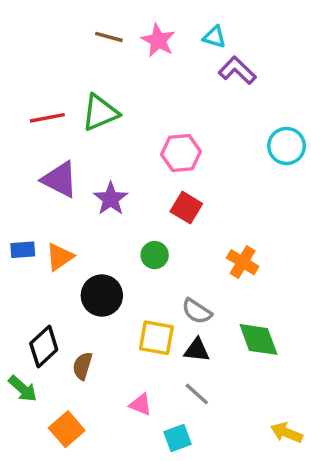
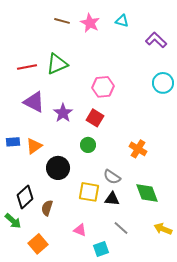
purple L-shape: (237, 70) -> (156, 40), moved
red square: (186, 208) -> (95, 118), moved
gray line: (197, 394) -> (121, 228), moved
yellow arrow: (287, 433) -> (163, 229), moved

